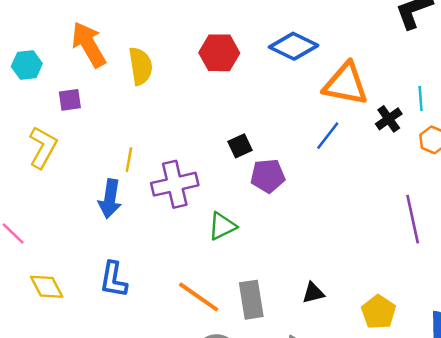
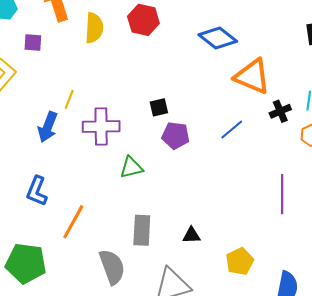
red hexagon: (219, 53) -> (143, 20), moved
blue line: (328, 136) -> (232, 129), moved
orange line: (199, 297) -> (73, 222), moved, turned 72

